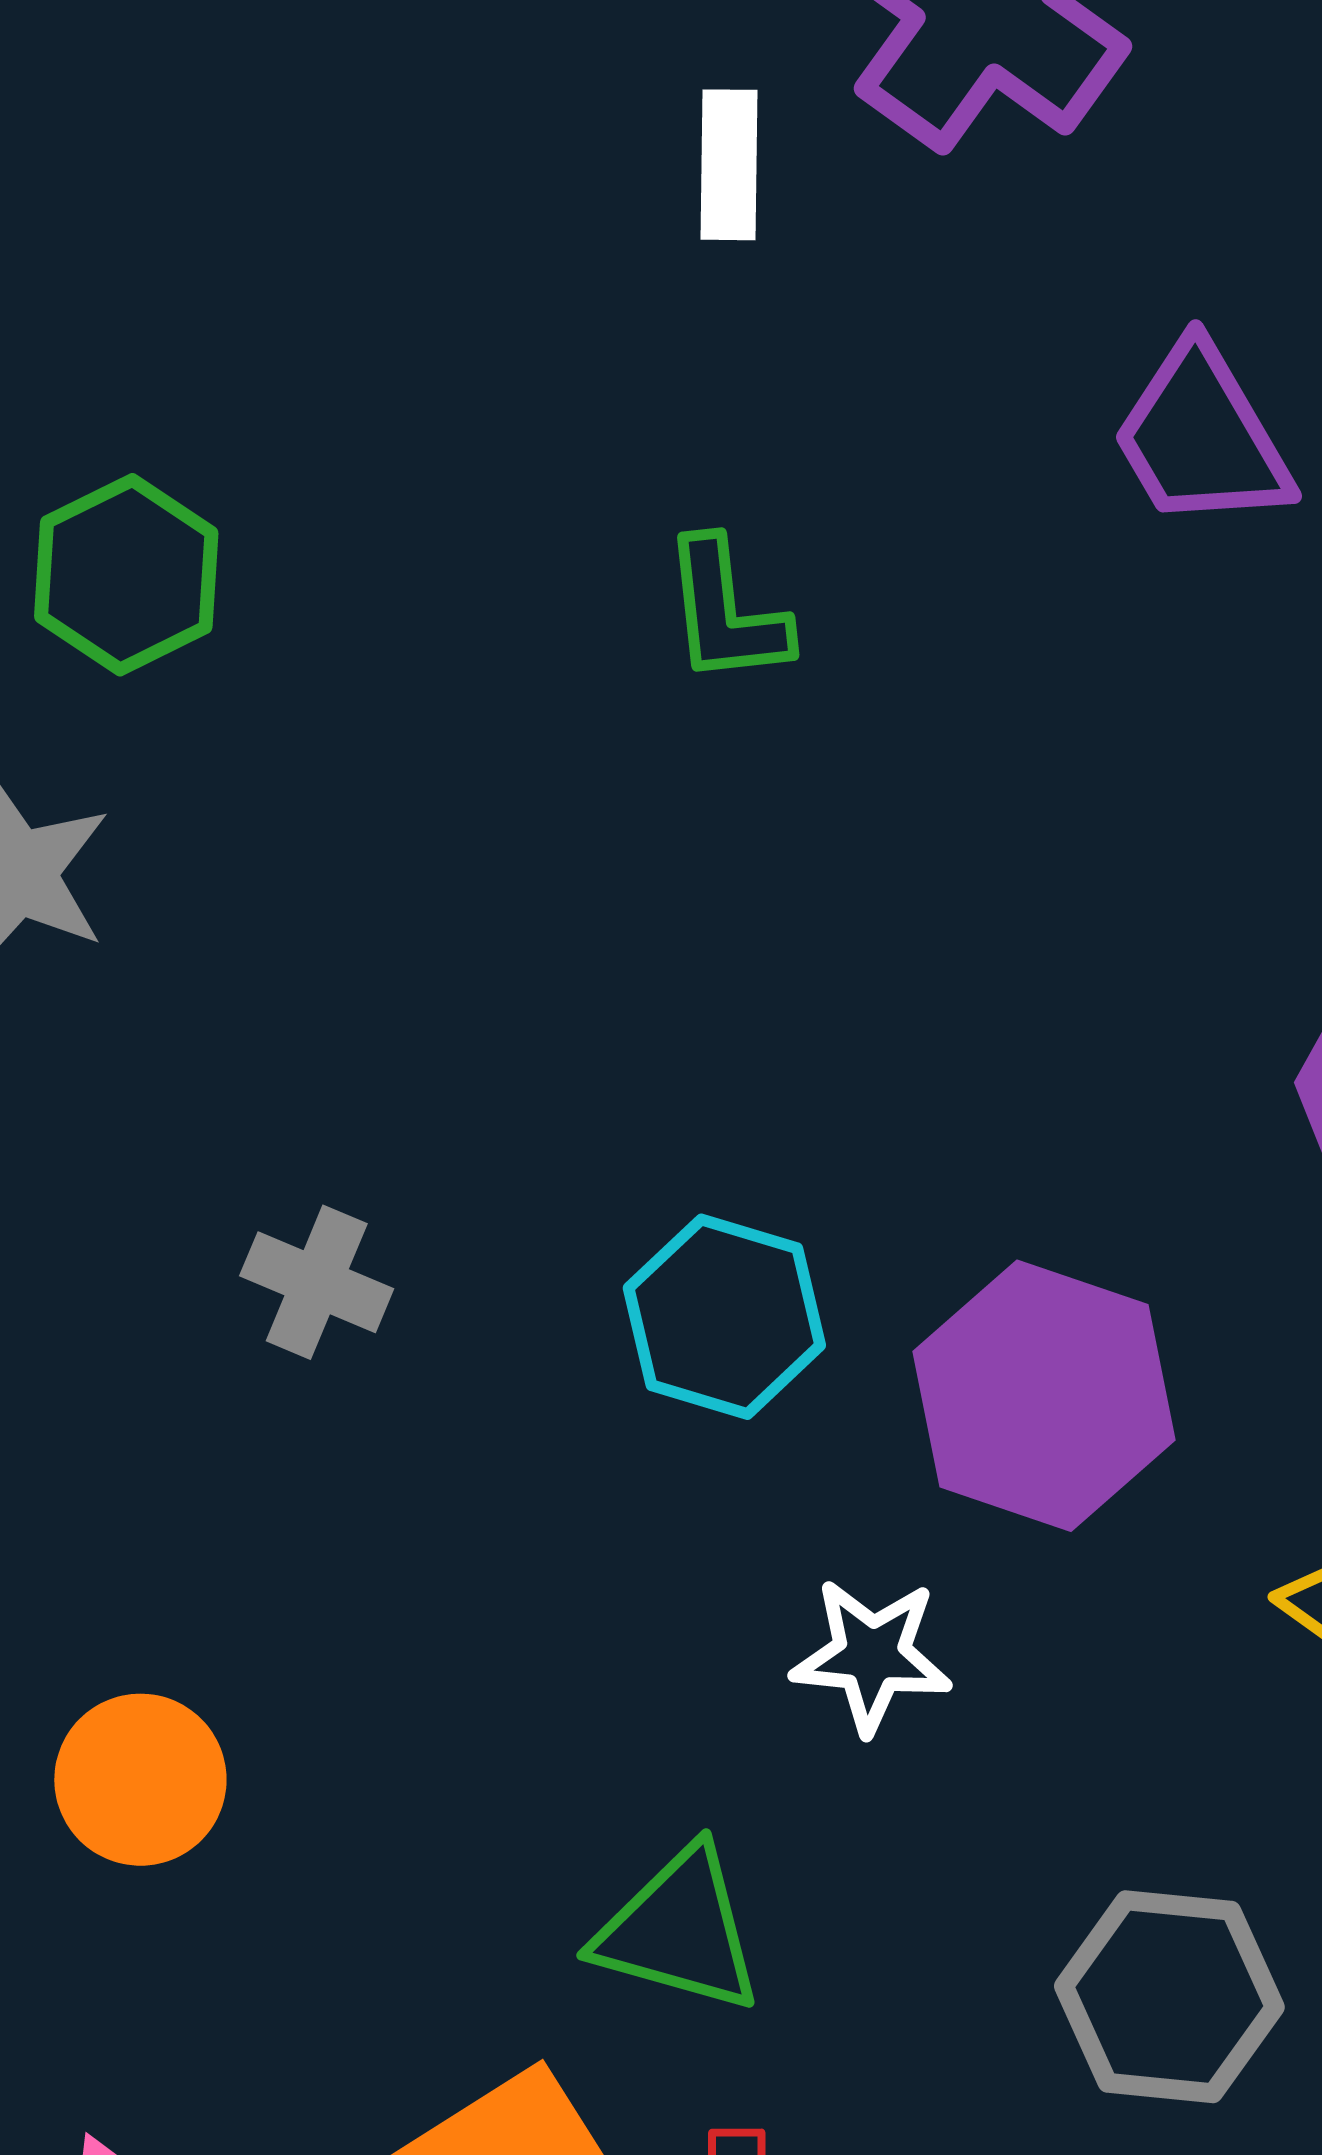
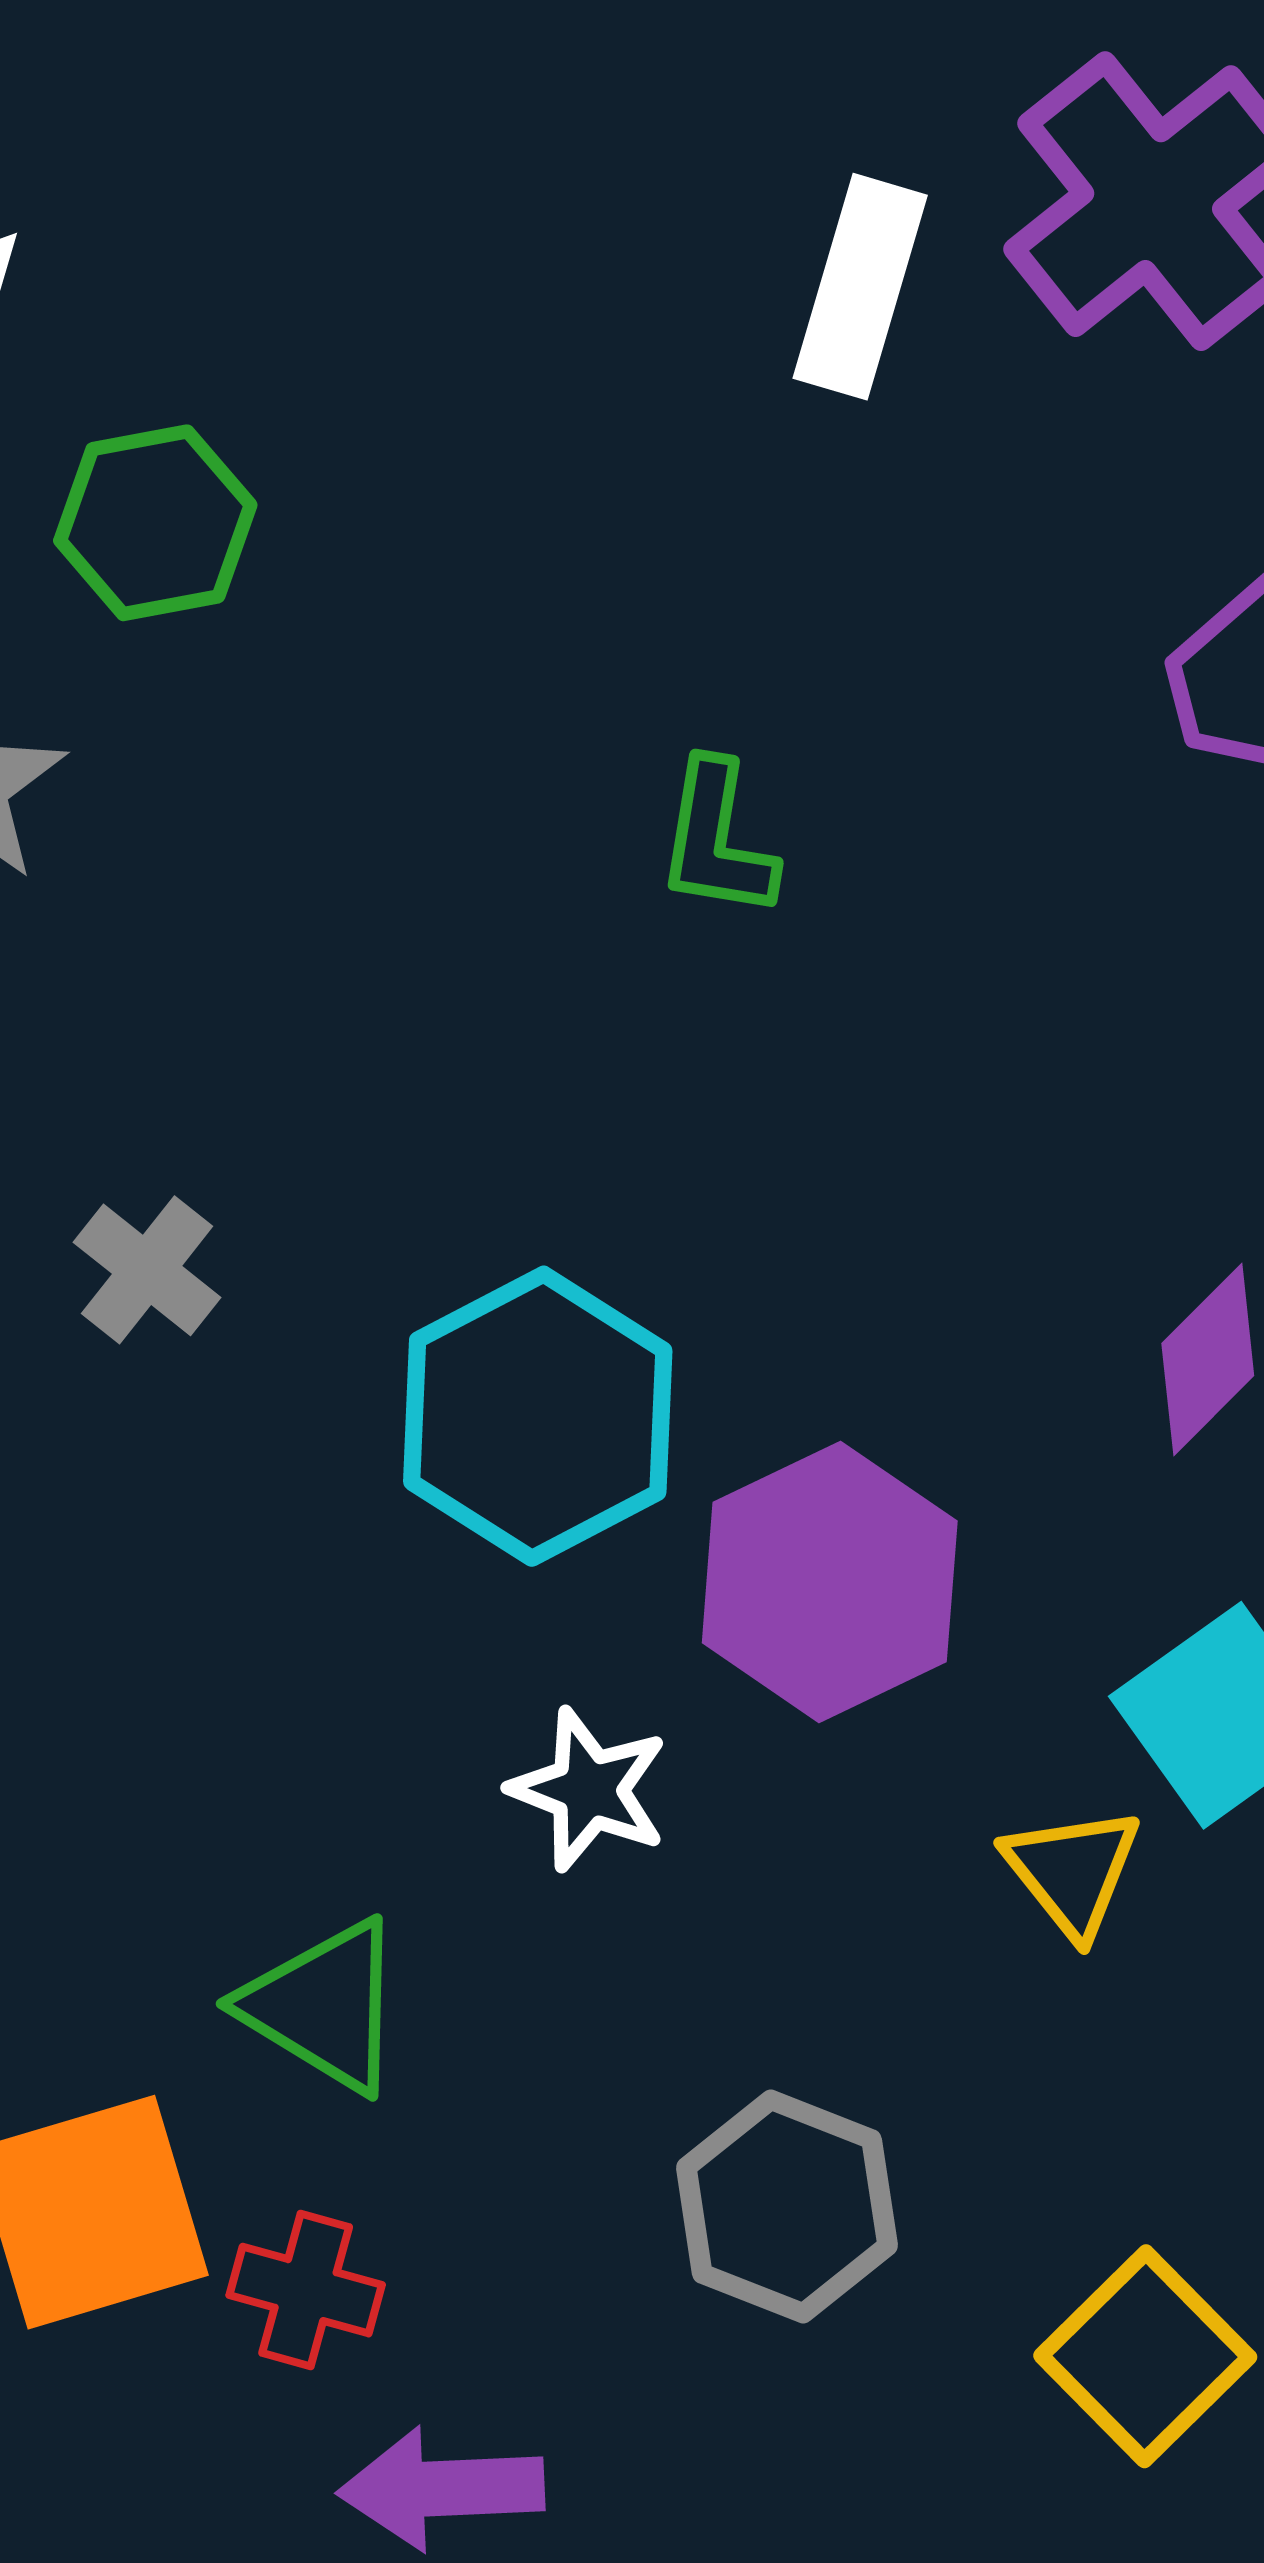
white rectangle: (729, 165) -> (860, 287), size x1.4
green L-shape: (726, 612) -> (717, 840), moved
cyan hexagon: (724, 1317) -> (538, 1416), size x1.4

